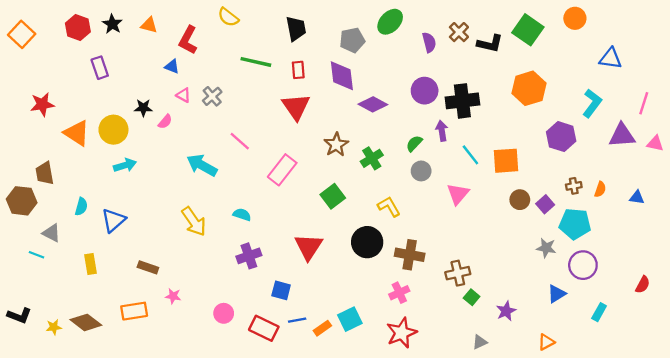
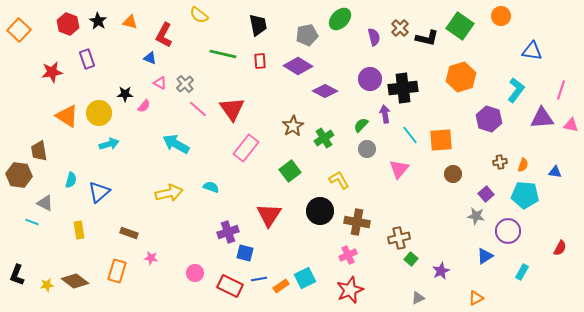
purple diamond: (342, 76) -> (298, 66), turned -52
red star: (42, 104) -> (52, 72), moved
red triangle: (296, 107) -> (232, 109), moved
pink line: (240, 141) -> (198, 109), moved
purple square: (545, 204) -> (486, 194), moved
yellow arrow: (194, 221) -> (169, 193), turned -68
cyan pentagon: (575, 224) -> (525, 195), moved
purple cross: (249, 256) -> (228, 232), moved
orange rectangle: (134, 311) -> (117, 271), turned -65
black L-shape: (19, 316) -> (17, 275), turned 90

